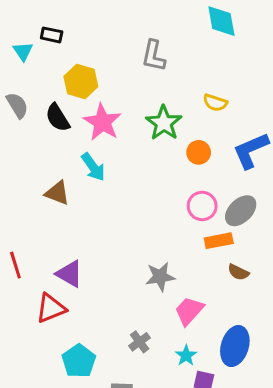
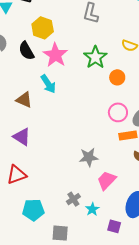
purple triangle: (69, 274) -> (22, 137), moved
cyan star: (186, 355) -> (92, 209), moved
cyan pentagon: (79, 361) -> (33, 210), turned 30

